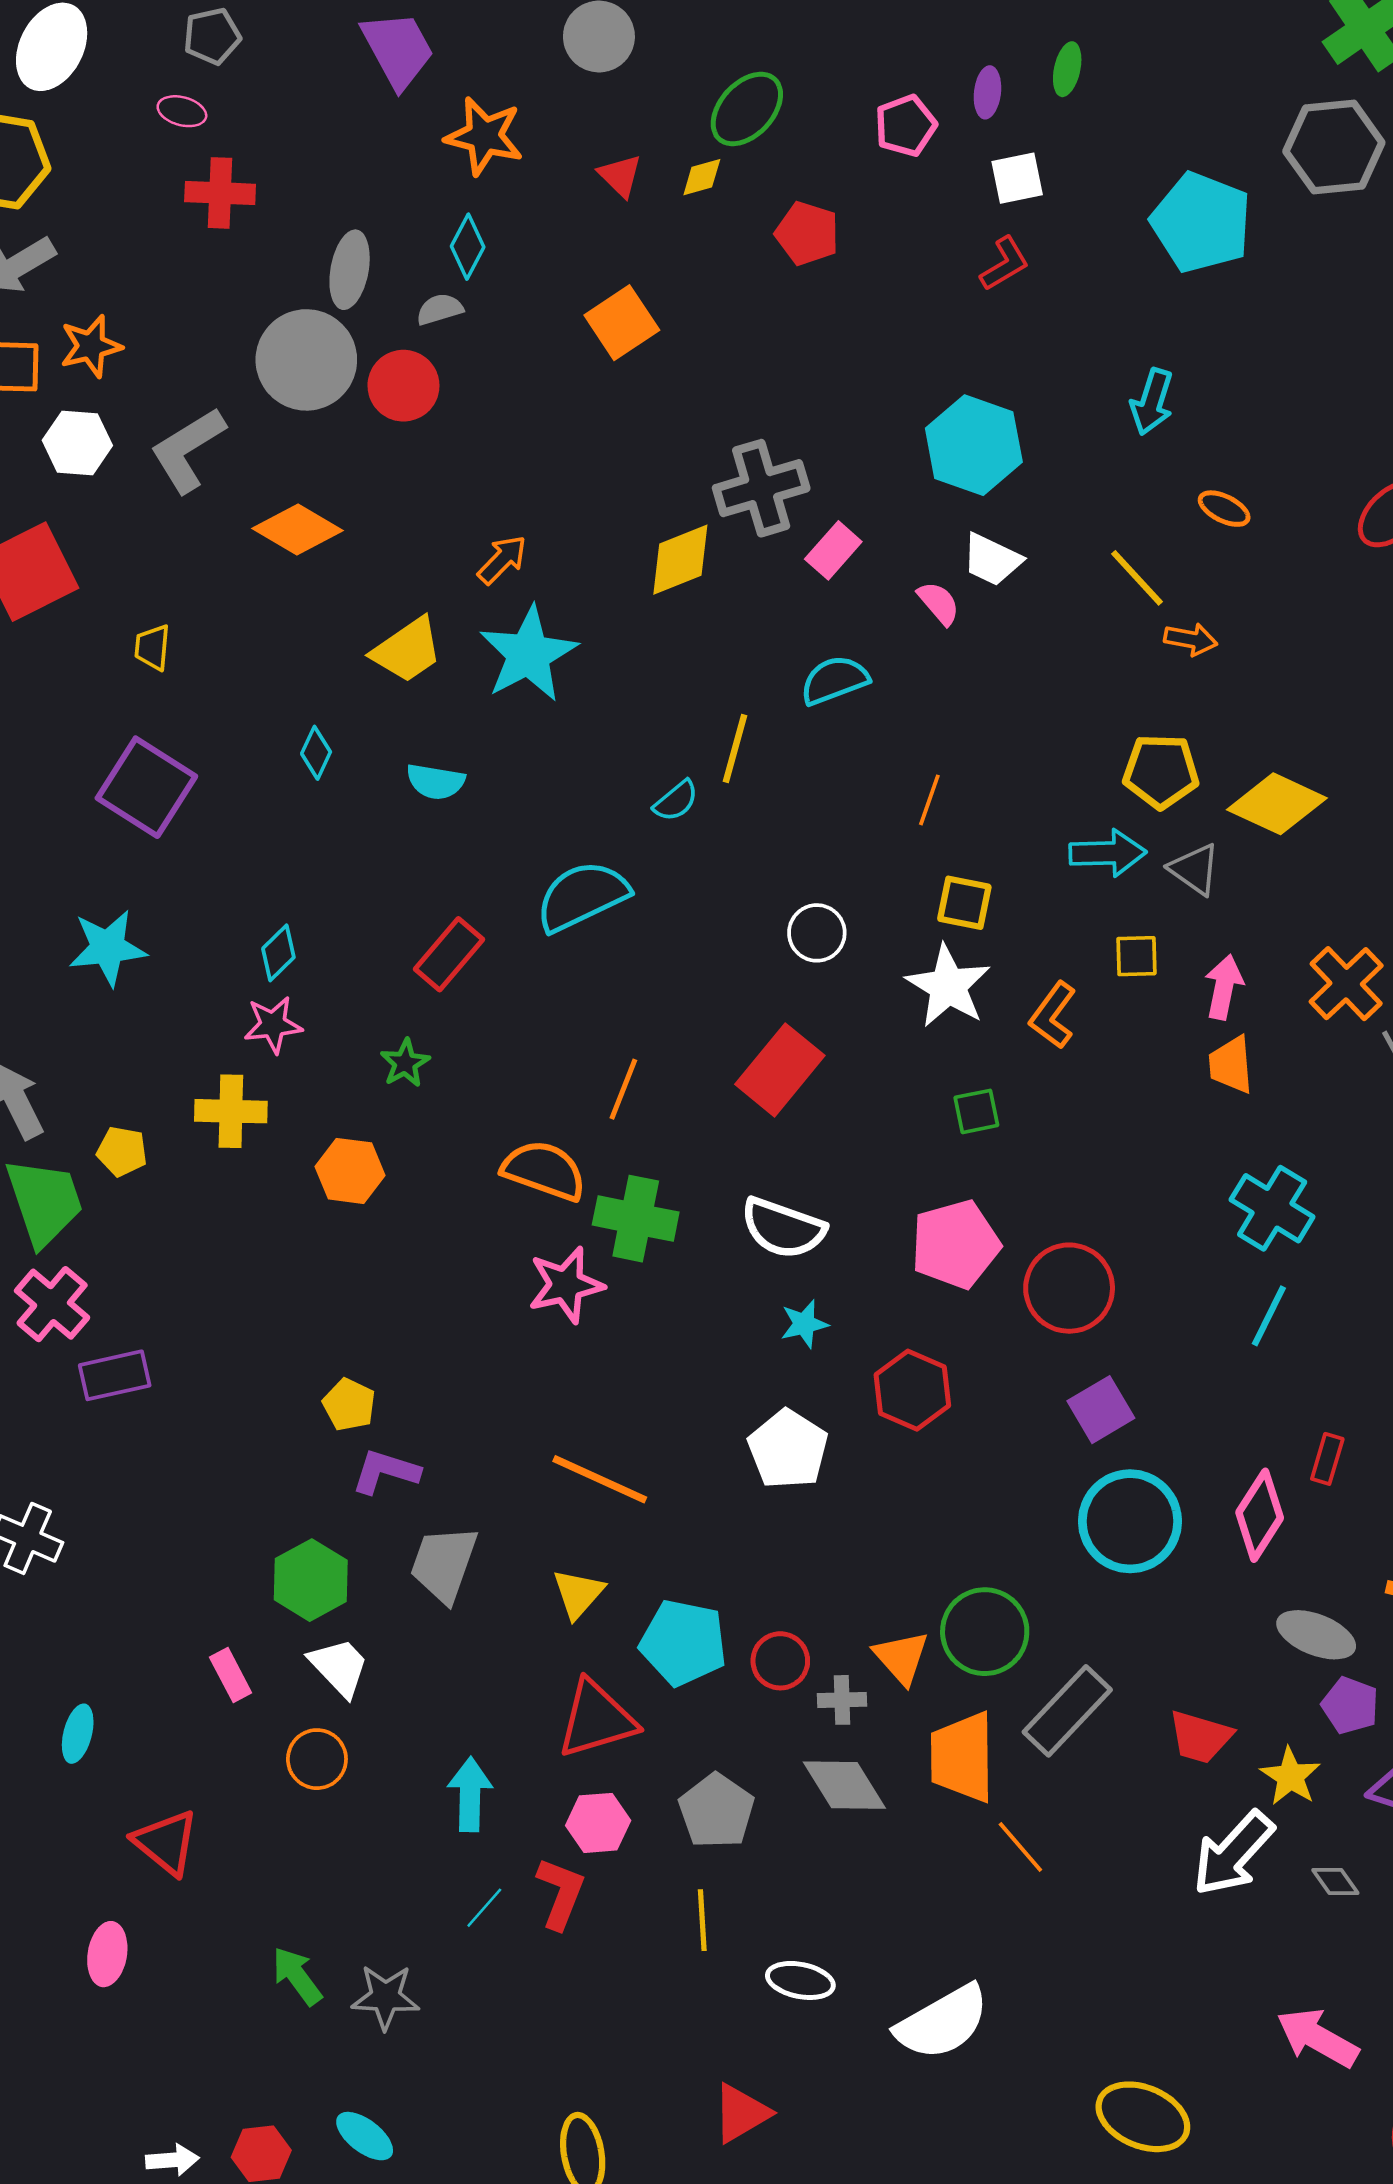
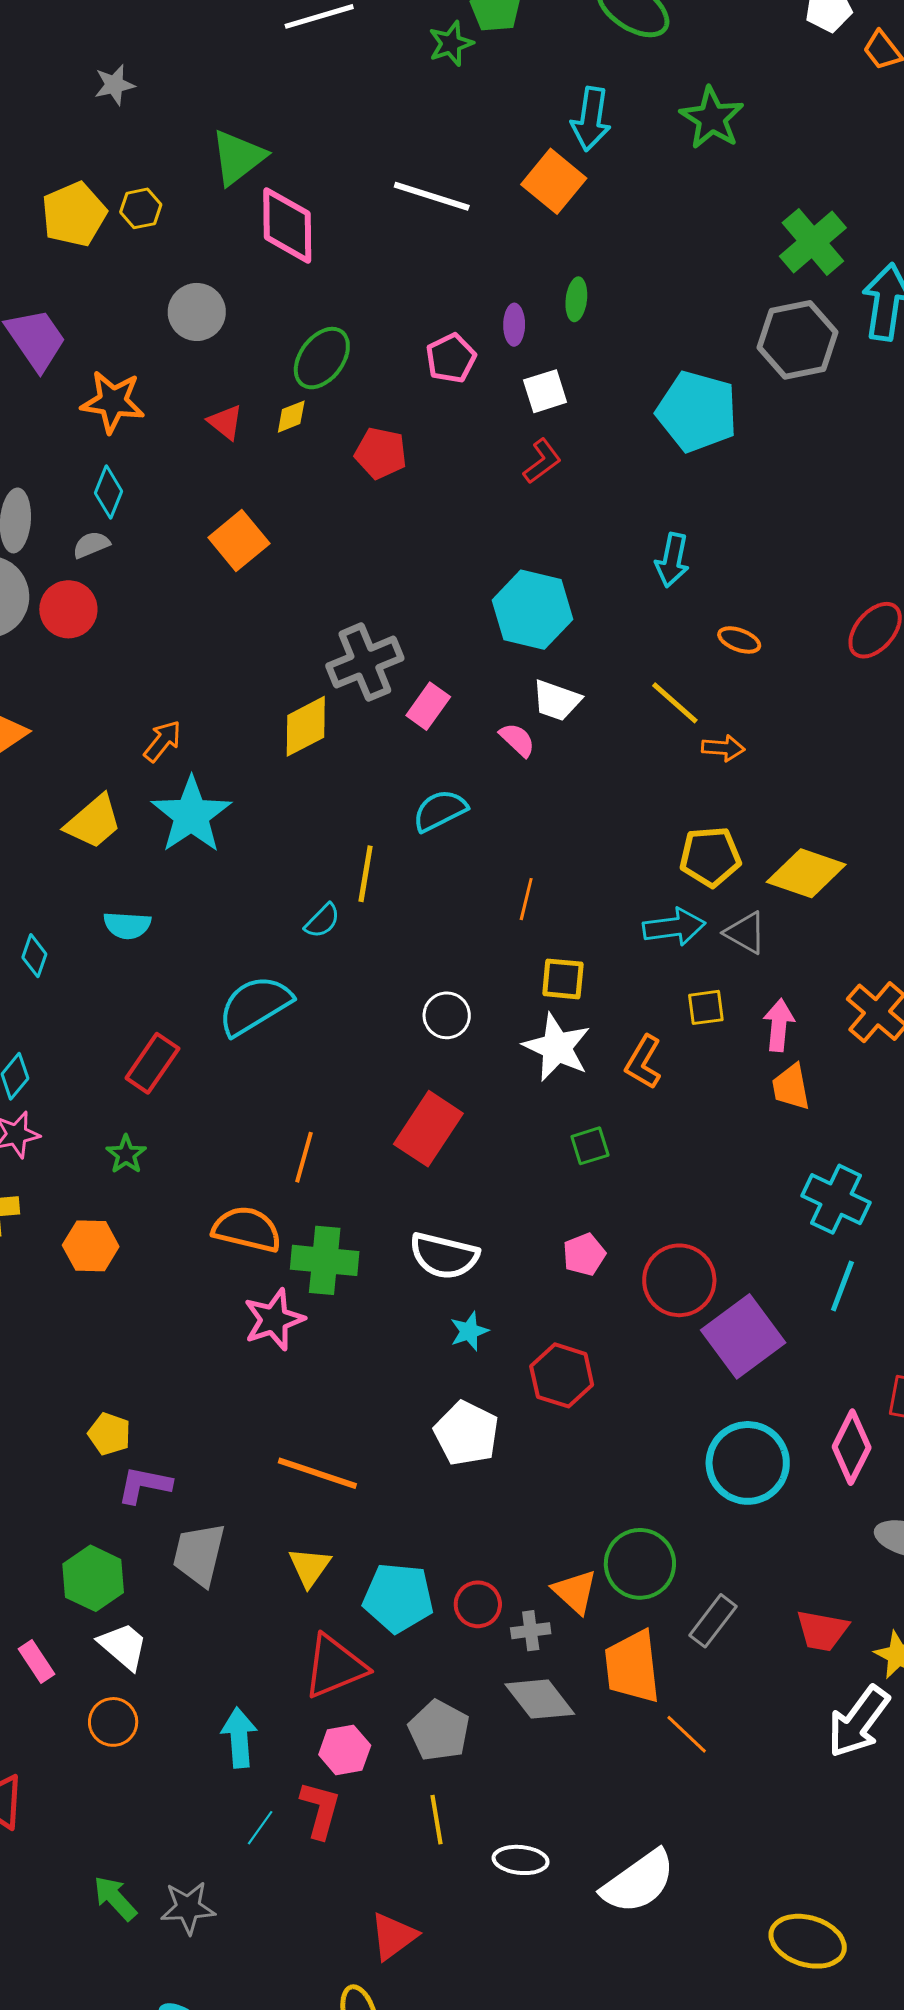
cyan diamond: (316, 753) -> (34, 956), moved
pink pentagon: (955, 1244) -> (584, 1254), size x0.6
purple square: (1101, 1410) -> (743, 1336), moved, size x1.5
gray rectangle: (1067, 1711) -> (713, 1621), size x0.7
red triangle: (741, 2113) -> (393, 1936), moved

